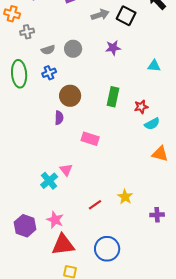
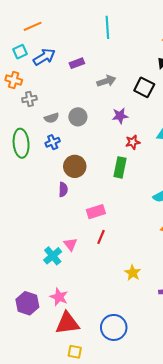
black square: (126, 16) -> (144, 87), moved
red star: (141, 107) -> (133, 142), moved
pink rectangle: (90, 139) -> (96, 212), turned -36
red line: (95, 205) -> (101, 237), moved, turned -32

